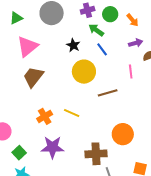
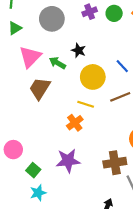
green arrow: (96, 30) -> (57, 63), moved
blue line: (102, 49) -> (122, 66), moved
yellow line: (72, 113) -> (86, 104), moved
orange cross: (45, 116) -> (75, 123), moved

